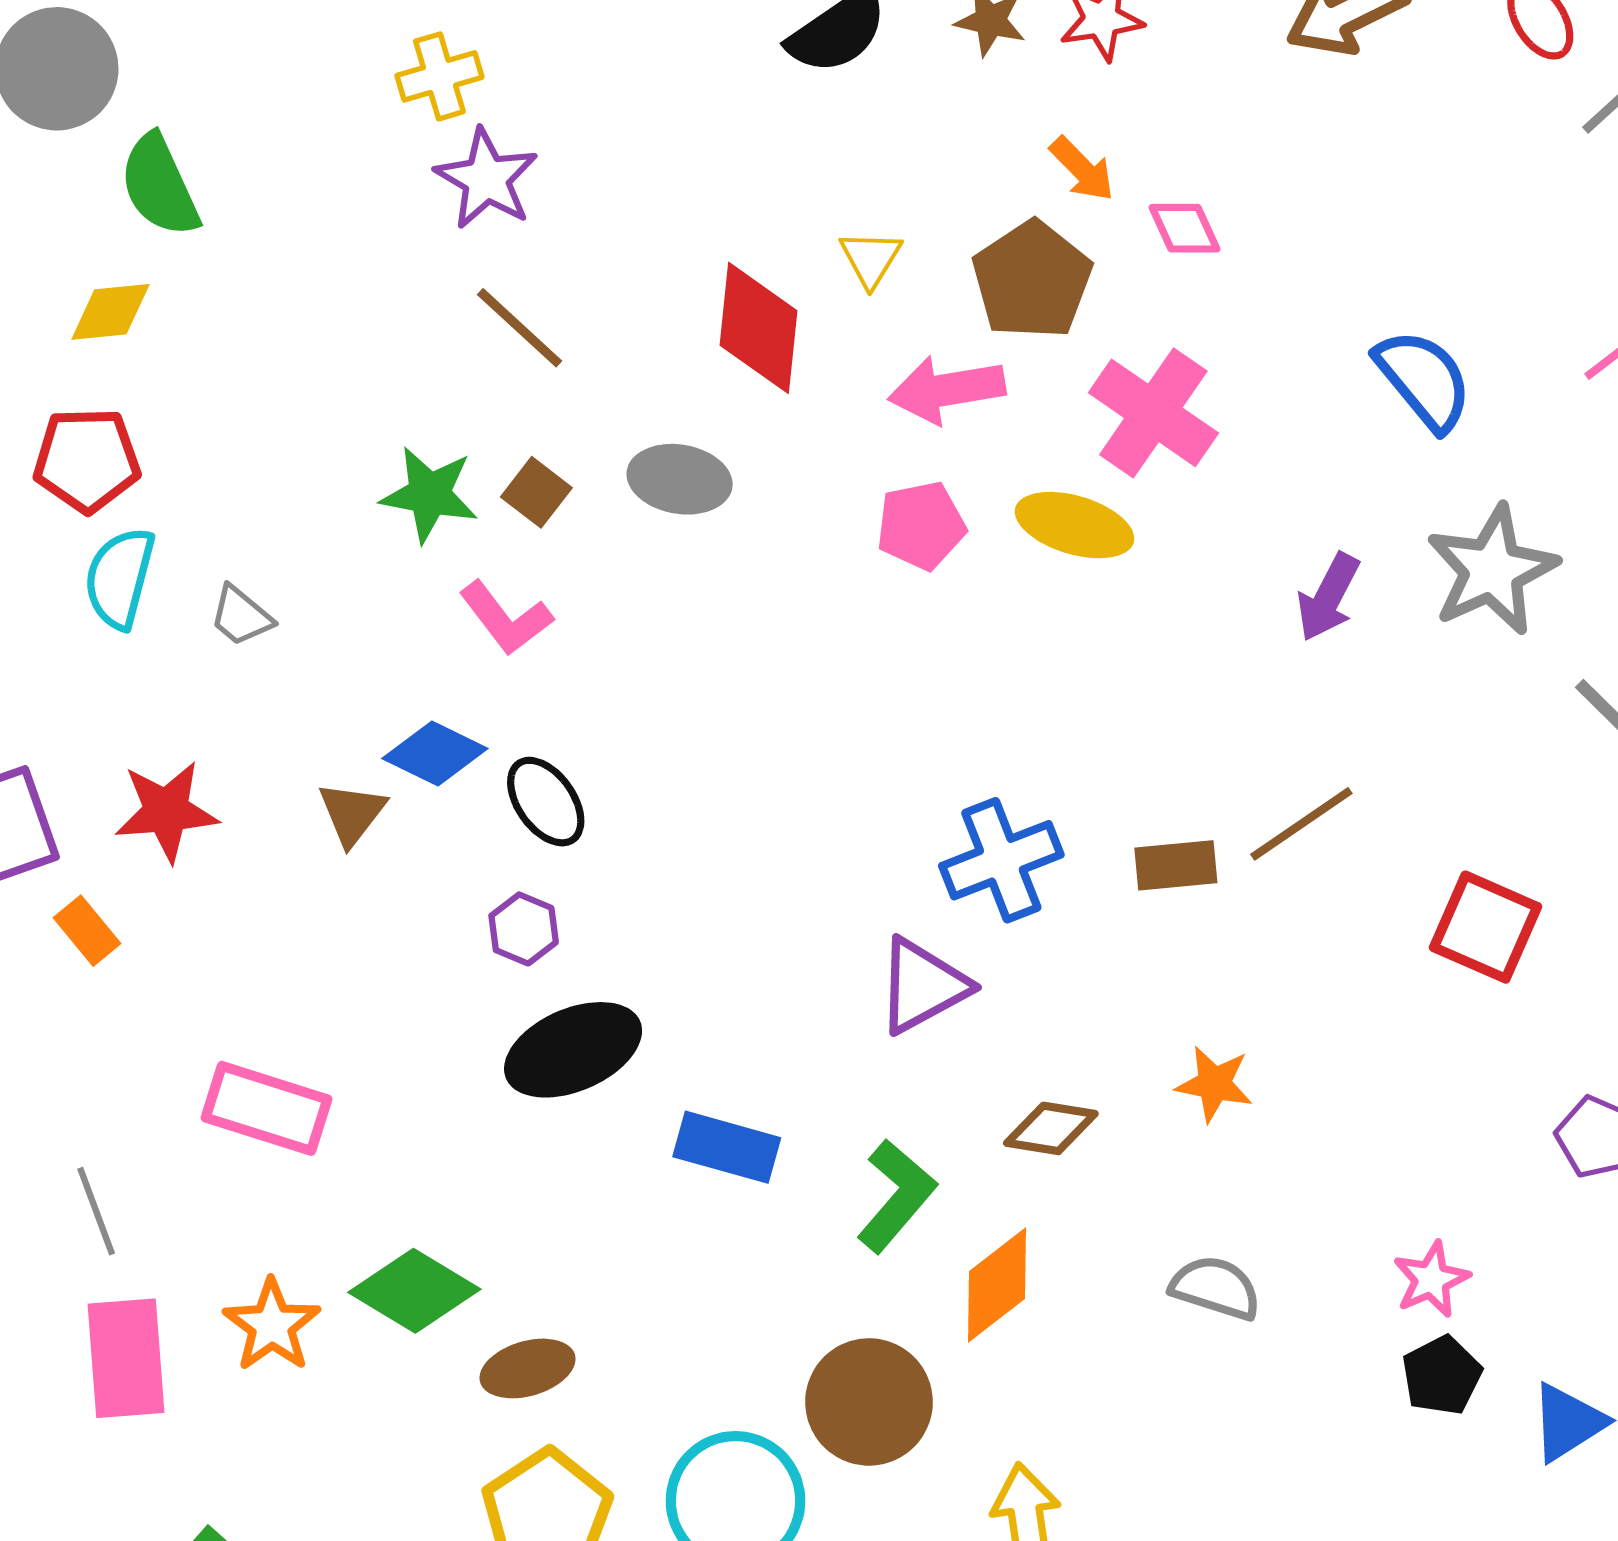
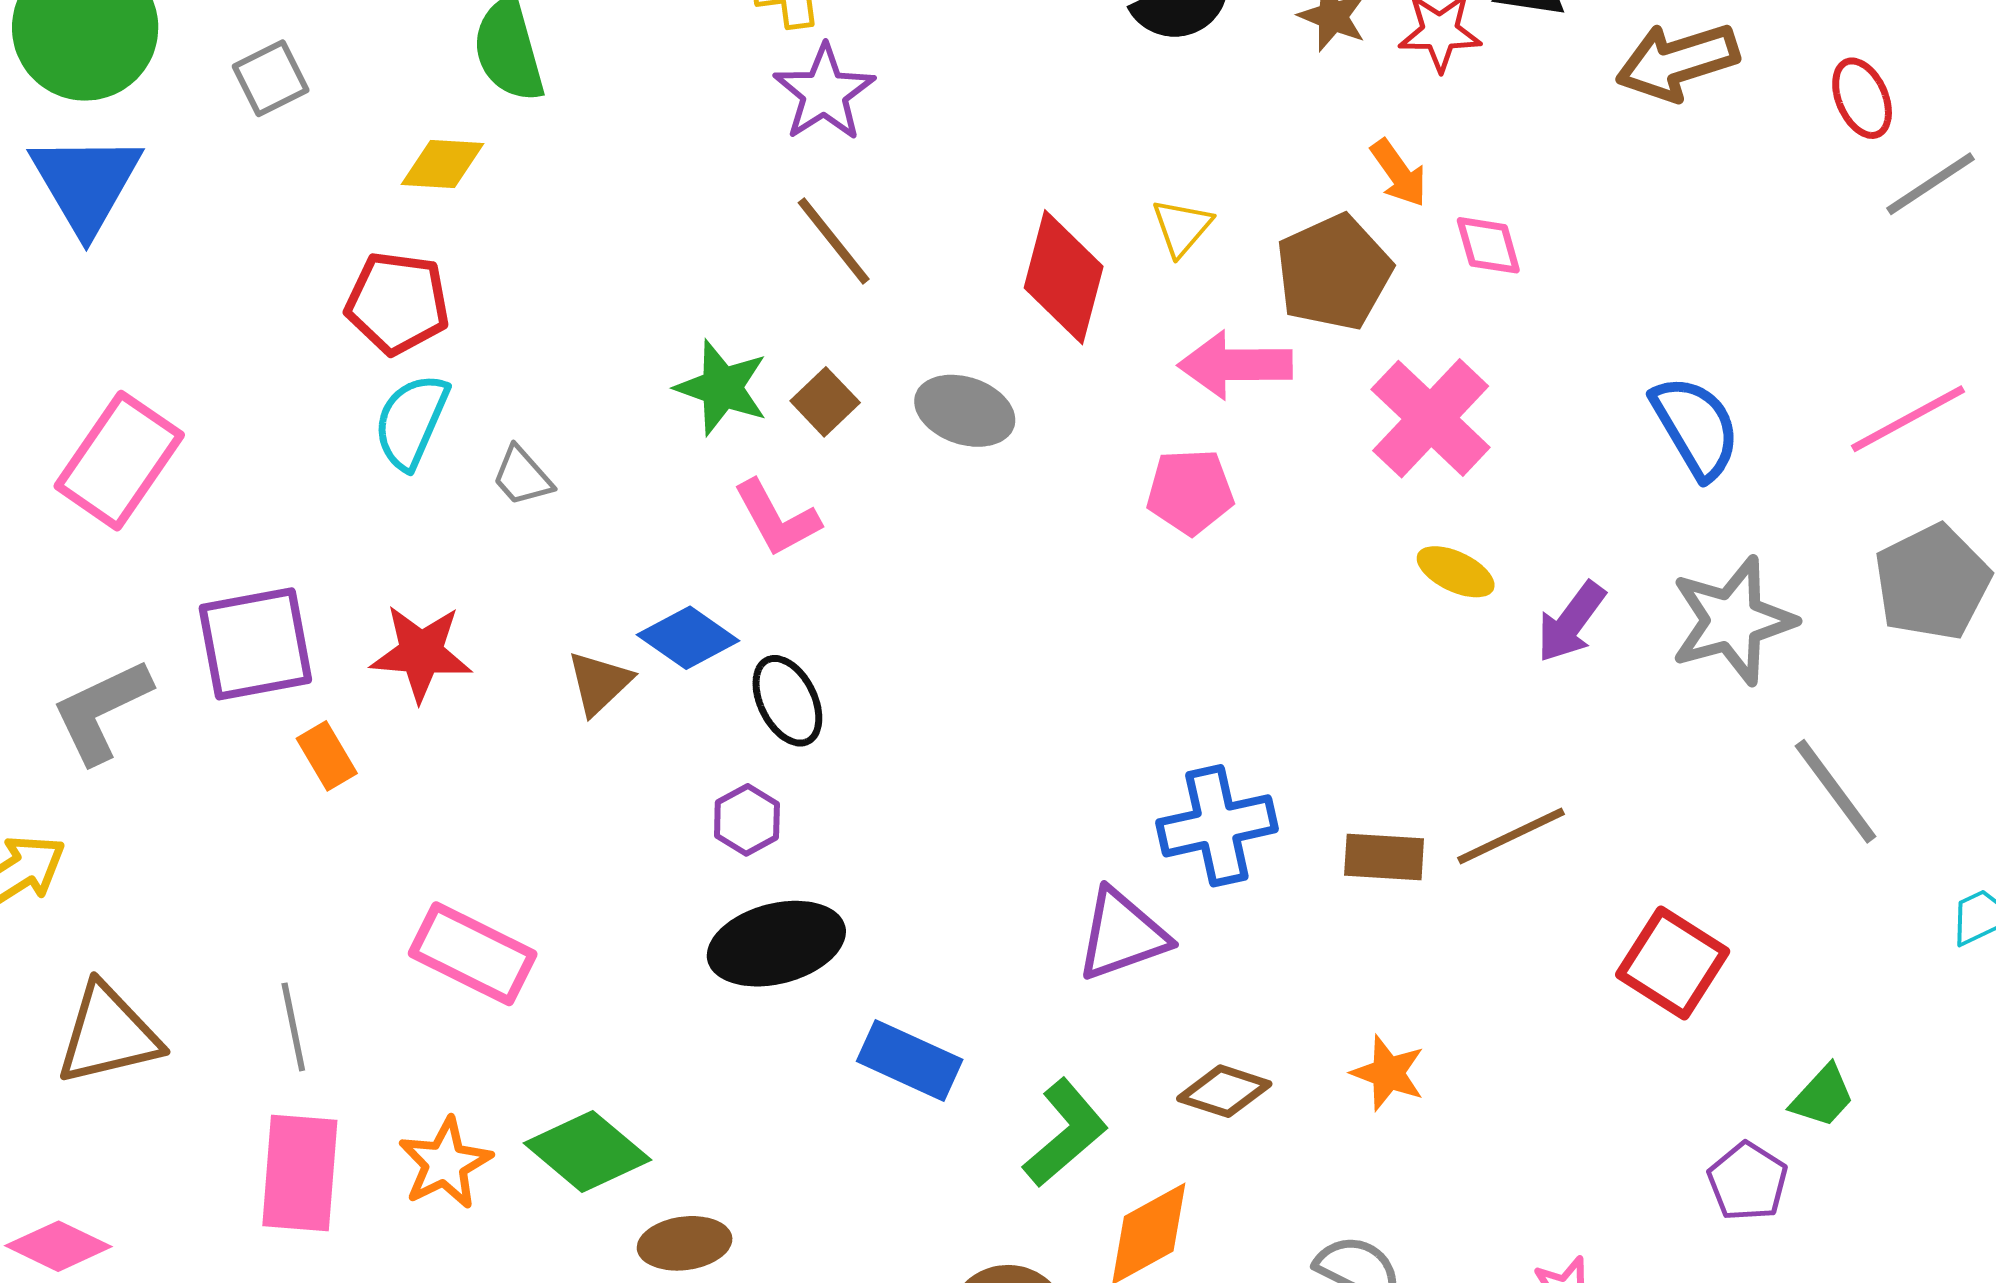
yellow ellipse: (1074, 525) -> (1456, 572), moved, size x0.7

